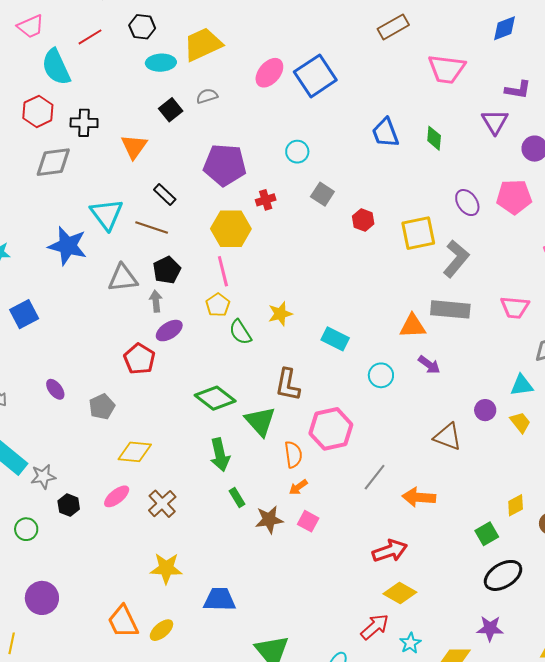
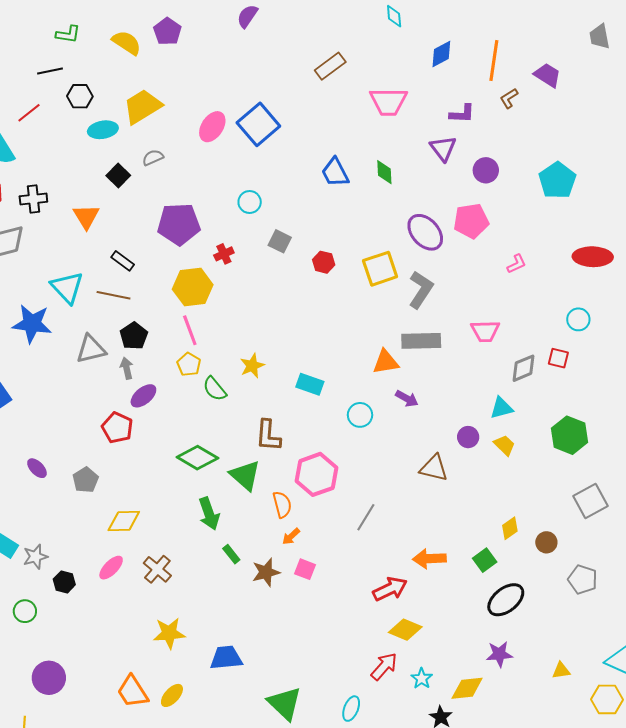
purple ellipse: (467, 203) -> (425, 232), size x1.4
orange arrow: (419, 497) -> (429, 559), moved

